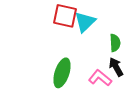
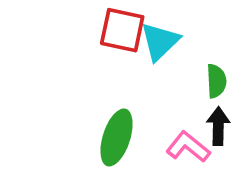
black arrow: (116, 67) -> (218, 126), turned 30

